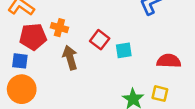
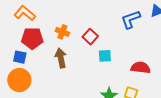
orange cross: (59, 28) -> (62, 32), moved
red square: (100, 40) -> (90, 37), moved

